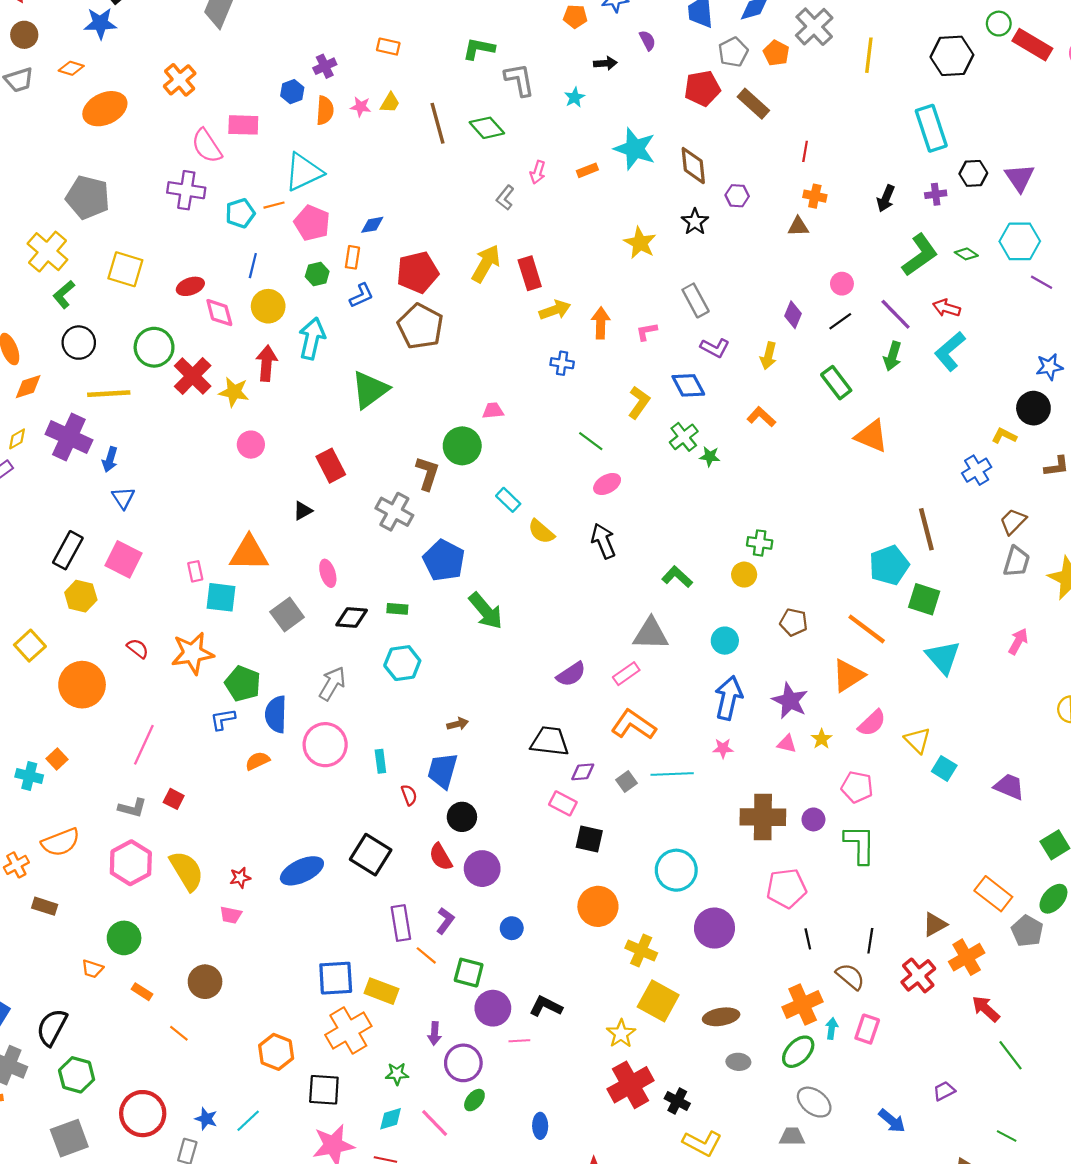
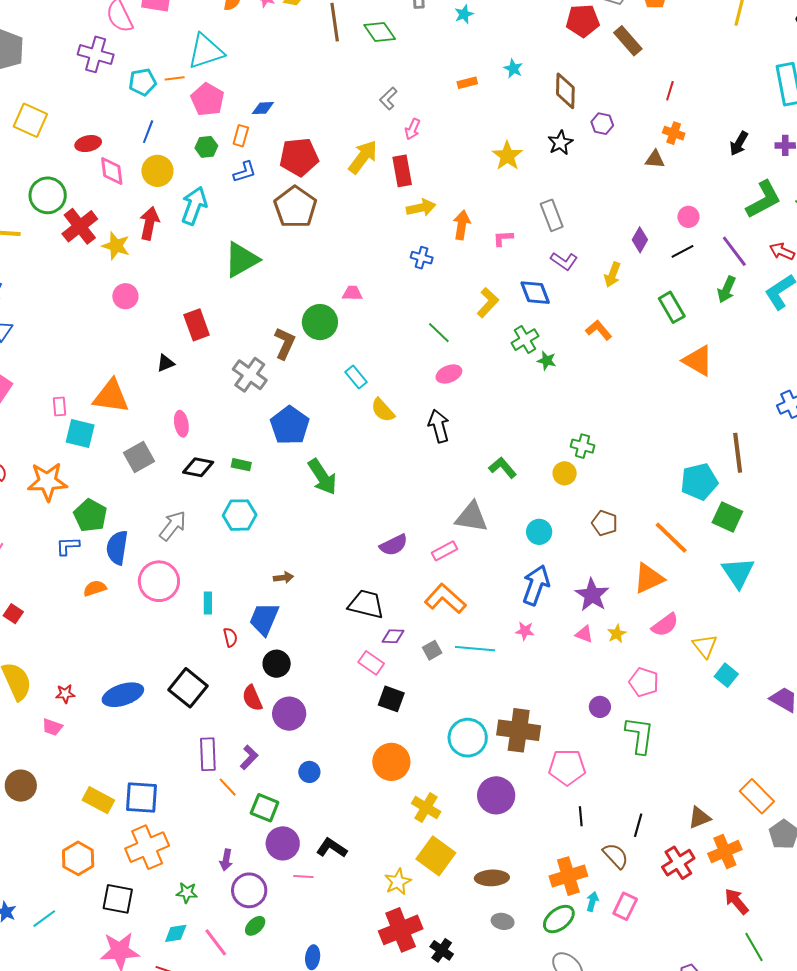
cyan star: (635, 149) -> (513, 69), size x0.5
pink arrow: (538, 172) -> (412, 129), moved
brown cross: (763, 817) -> (519, 730), moved
yellow rectangle: (381, 991) -> (98, 800), moved

